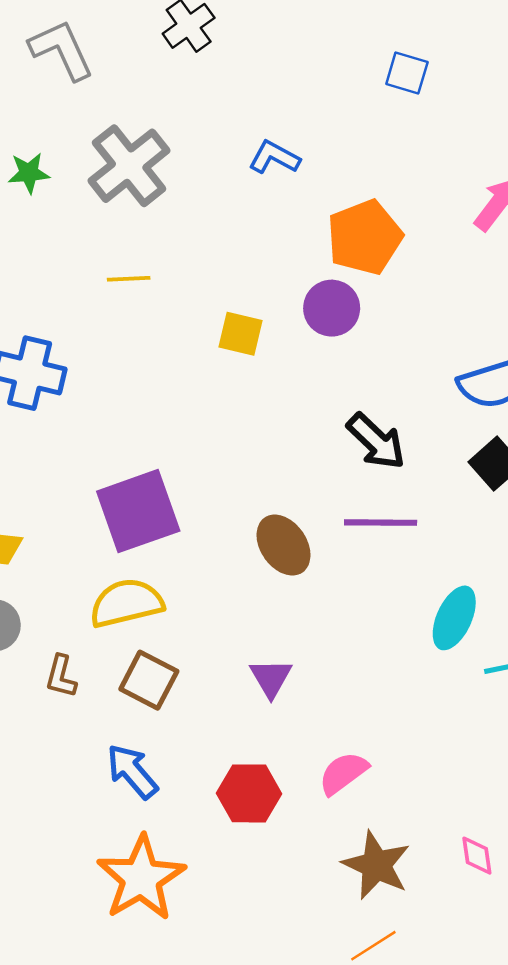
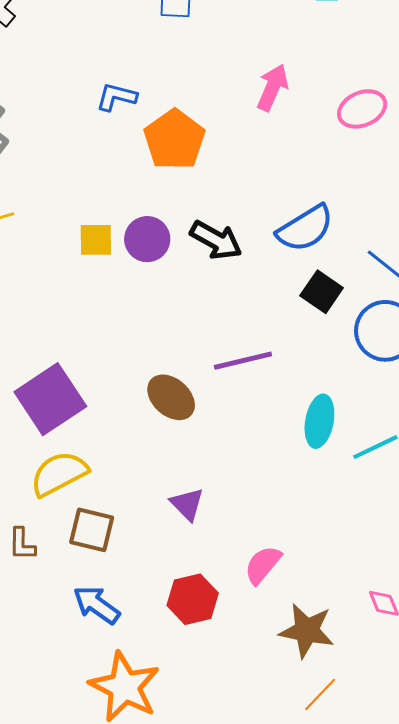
blue L-shape: (274, 157) -> (116, 97), moved
purple circle: (332, 308) -> (147, 239), moved
black arrow: (376, 441) -> (216, 240), moved

